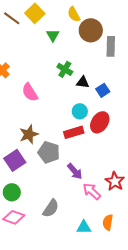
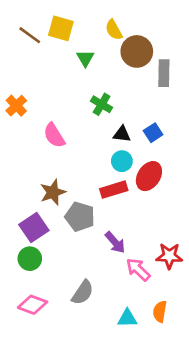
yellow square: (35, 13) -> (61, 28), turned -30
black triangle: (83, 82) -> (122, 134), moved
red star: (115, 181) -> (169, 256), turned -30
green circle: (12, 192) -> (30, 259), moved

